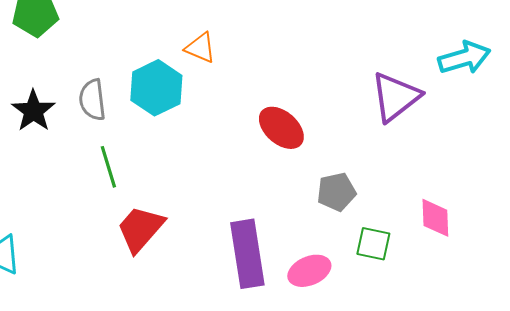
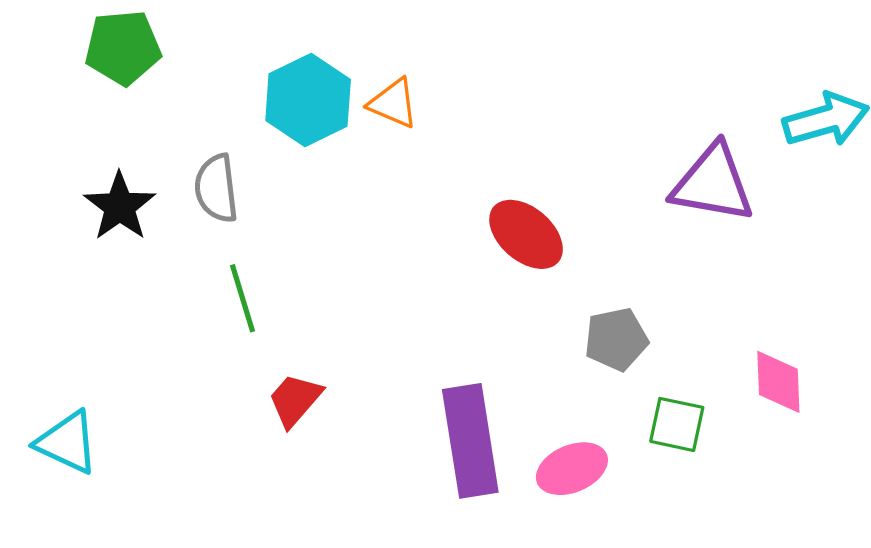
cyan hexagon: (156, 88) -> (308, 100), moved
purple triangle: (395, 97) -> (713, 184), turned 48
red trapezoid: (140, 229) -> (295, 400), size x0.7

